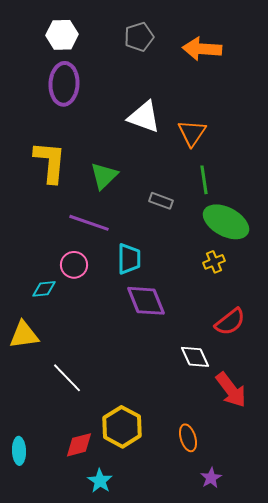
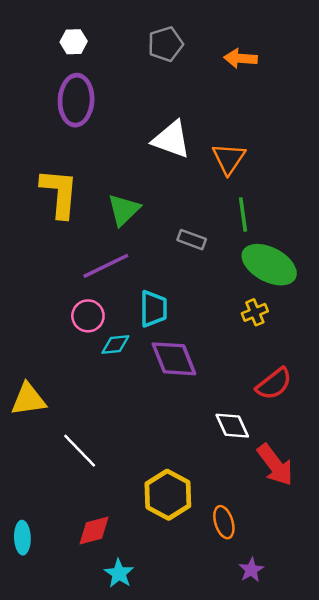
white hexagon: (62, 35) -> (74, 42), size x0.7
orange arrow: (202, 49) -> (241, 58), size x0.7
purple line: (89, 223) -> (106, 266), turned -45
cyan diamond: (44, 289) -> (115, 345), moved
yellow hexagon: (122, 427) -> (168, 495), moved

